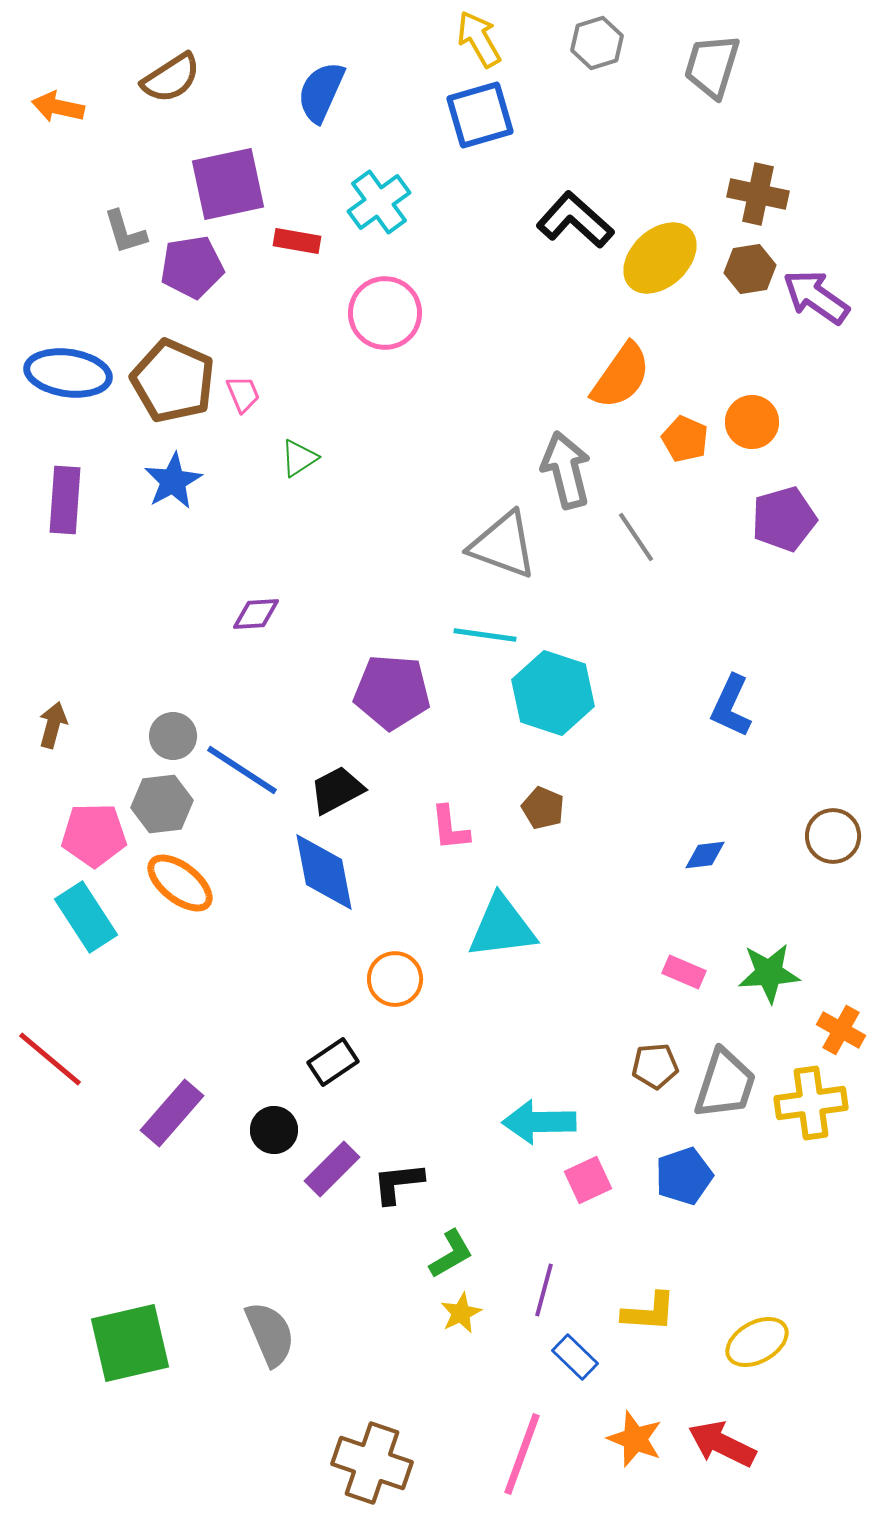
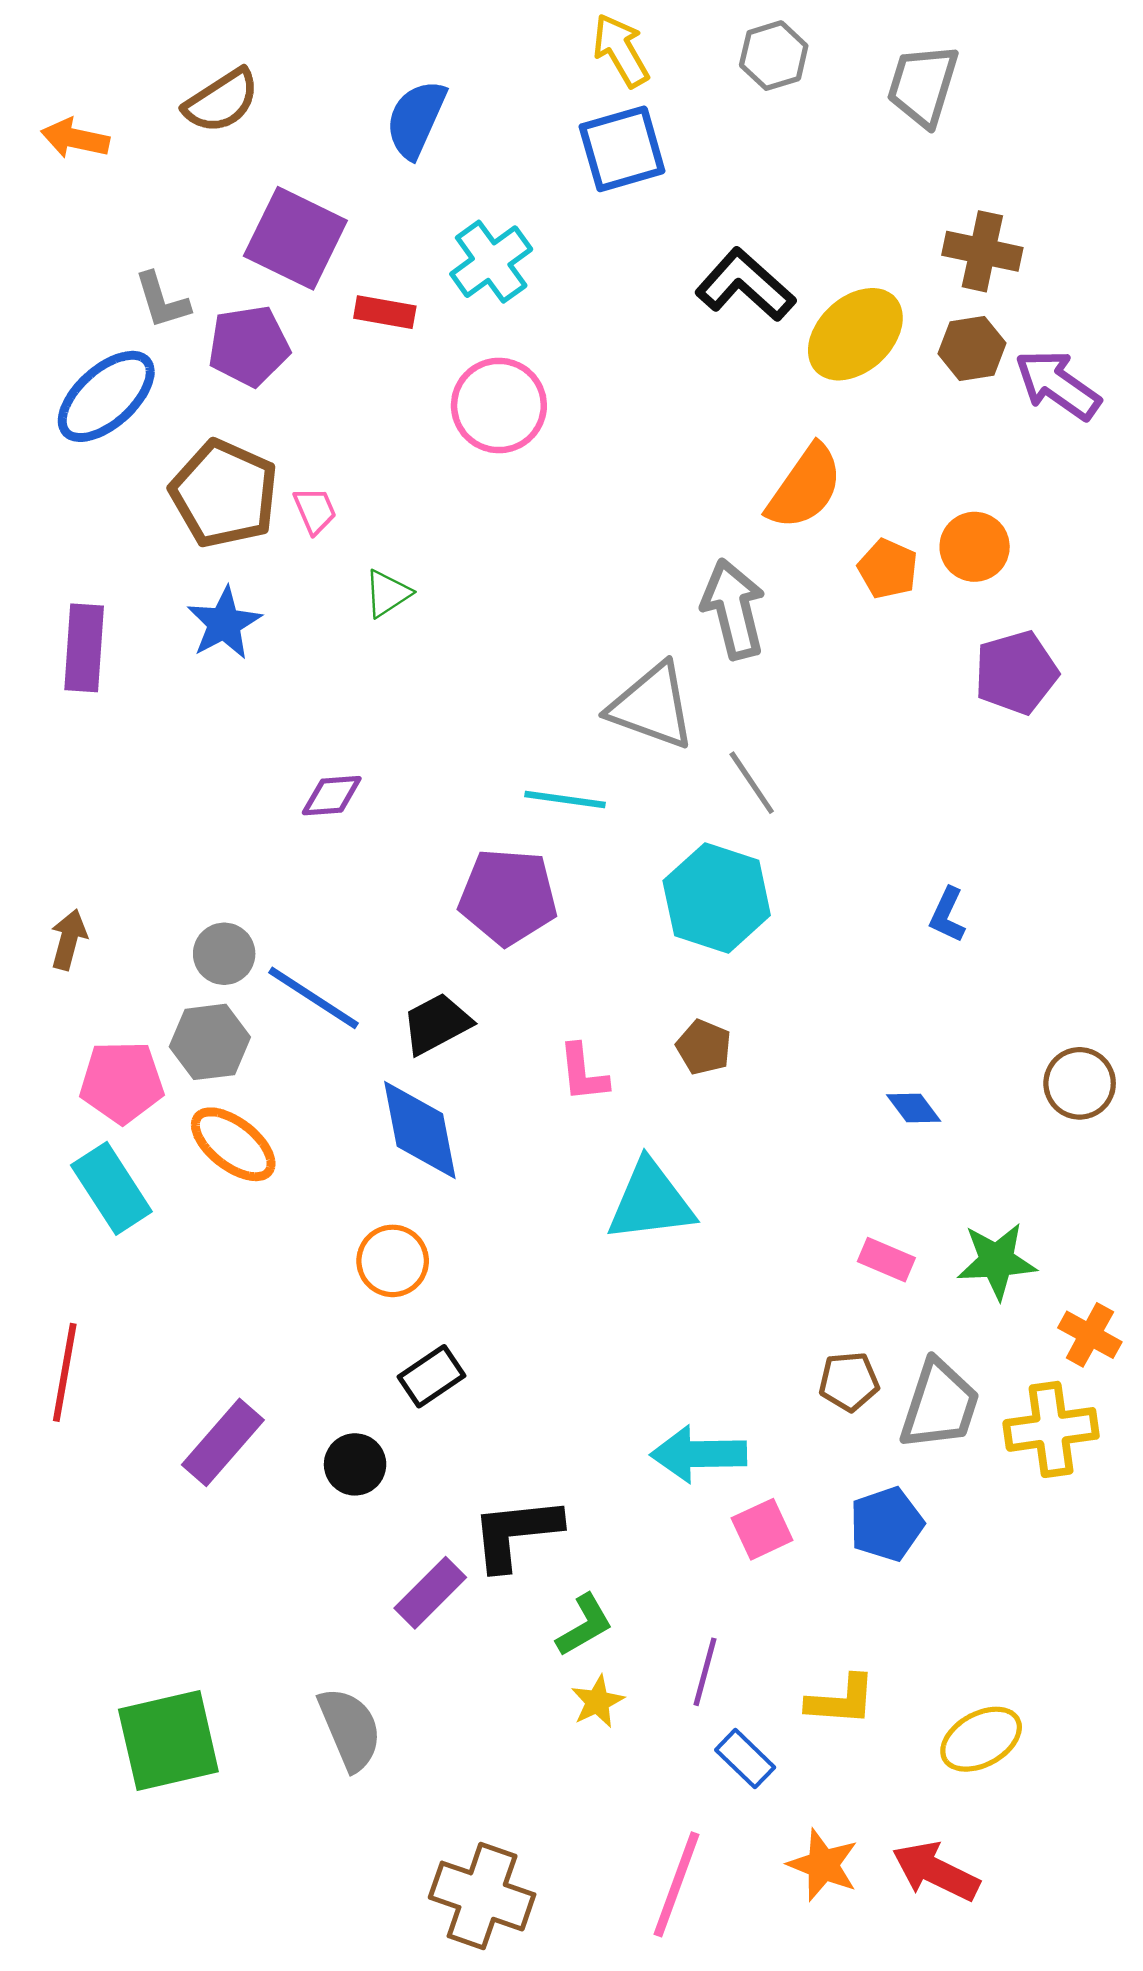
purple square: (228, 184) -> (295, 238), turned 38
blue ellipse: (68, 373) -> (106, 396), moved, turned -50
gray line: (636, 537) -> (752, 783), moved
cyan line: (485, 635) -> (565, 800), moved
blue L-shape: (731, 706) -> (947, 915), size x0.7
blue diamond: (705, 855) -> (914, 1108), turned 60
orange circle: (395, 979) -> (393, 1261), moved
red line: (50, 1059) -> (65, 1372), turned 60
purple rectangle: (332, 1169) -> (430, 1593), moved
black L-shape: (398, 1183) -> (516, 1533), size x1.4

